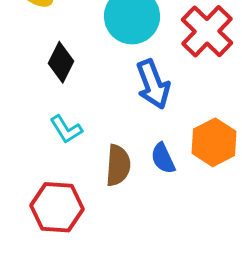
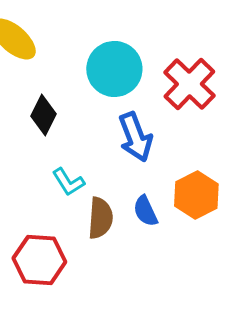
cyan L-shape: (66, 129) -> (68, 182), moved

